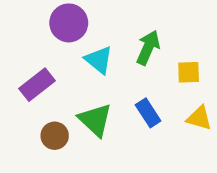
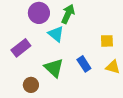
green arrow: (148, 48) -> (68, 14), moved
brown circle: (55, 136) -> (31, 85), moved

